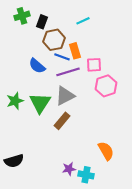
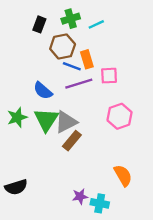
green cross: (22, 16) -> (71, 19), moved
black rectangle: (42, 22) -> (39, 24), moved
blue semicircle: (37, 66) -> (43, 91), moved
pink hexagon: (106, 86) -> (119, 116), moved
gray triangle: (65, 96) -> (66, 122), moved

